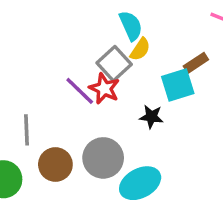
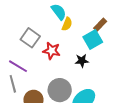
gray square: (114, 64) -> (30, 38), moved
purple line: (80, 91) -> (18, 66), moved

